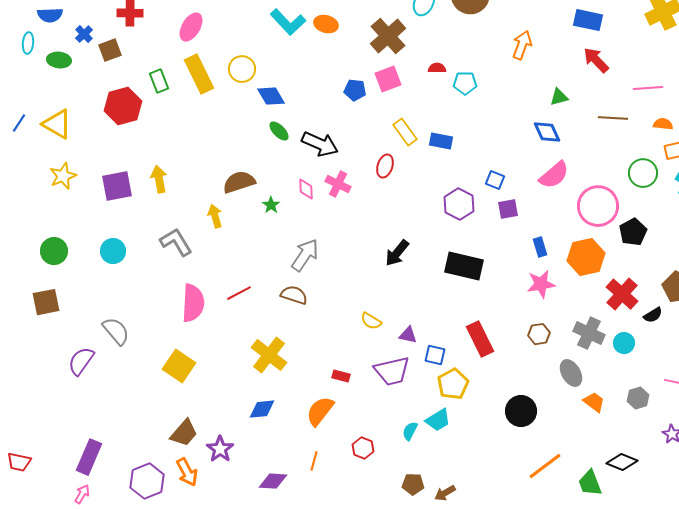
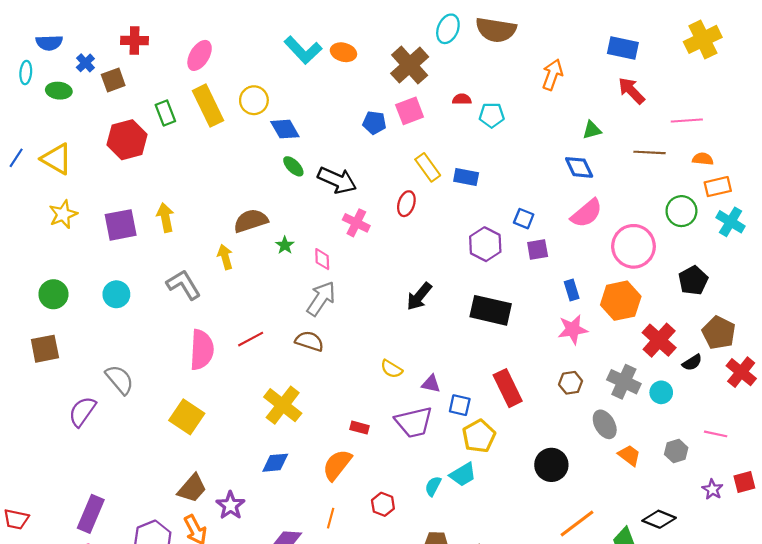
pink diamond: (306, 189) -> (322, 259), moved
black pentagon: (633, 232) -> (693, 280), moved

